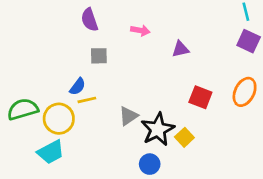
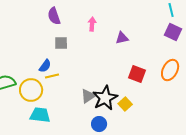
pink arrow: (140, 30) -> (92, 24), turned -96
gray triangle: (128, 116) -> (88, 96), moved
cyan trapezoid: (51, 152) -> (40, 115), moved, turned -145

